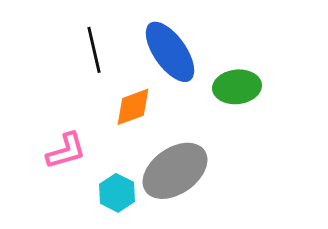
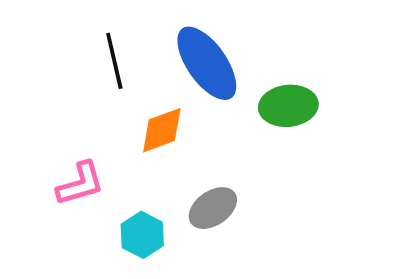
gray ellipse: (175, 171) -> (213, 208), size x0.6

